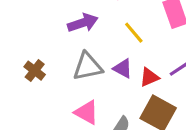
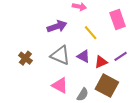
gray triangle: (88, 67) -> (60, 55), turned 35

